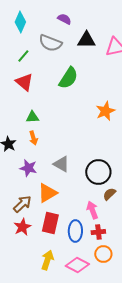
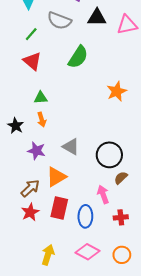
red cross: (98, 232) -> (121, 217), moved
orange circle: (103, 254) -> (122, 255), moved
yellow arrow: (47, 260) -> (48, 255), moved

